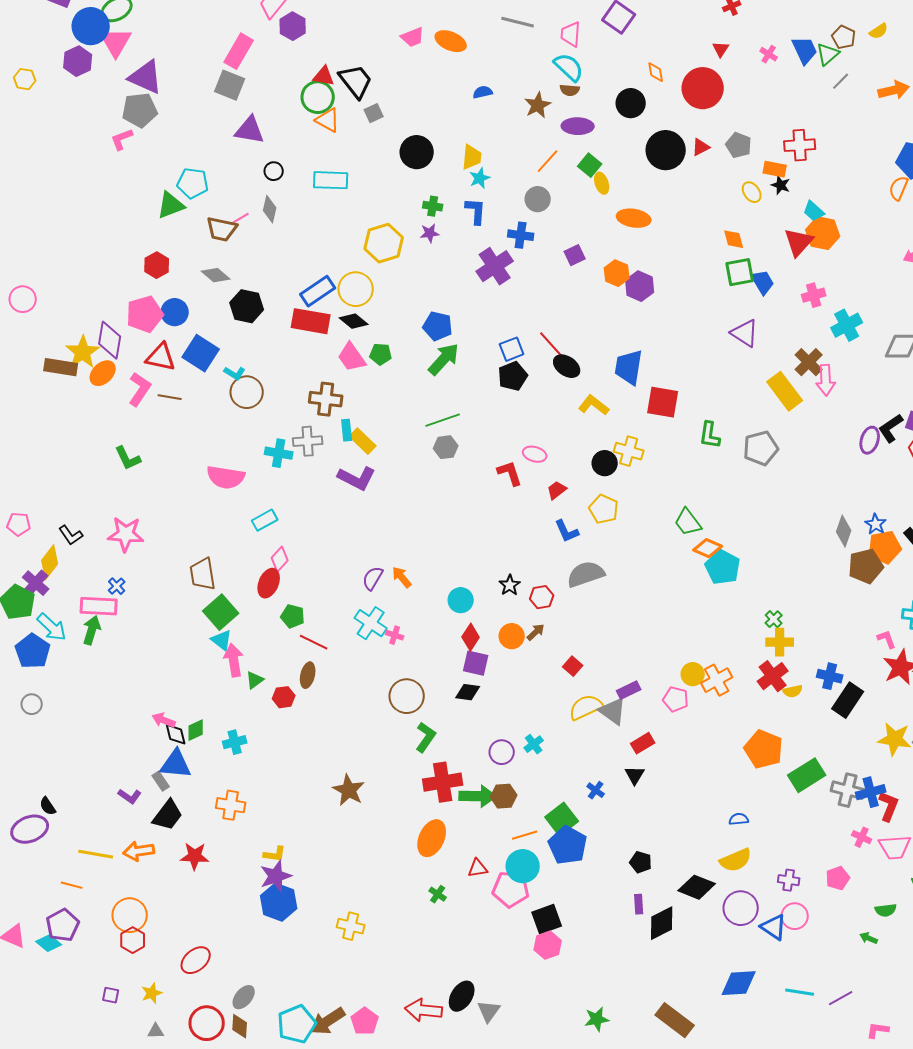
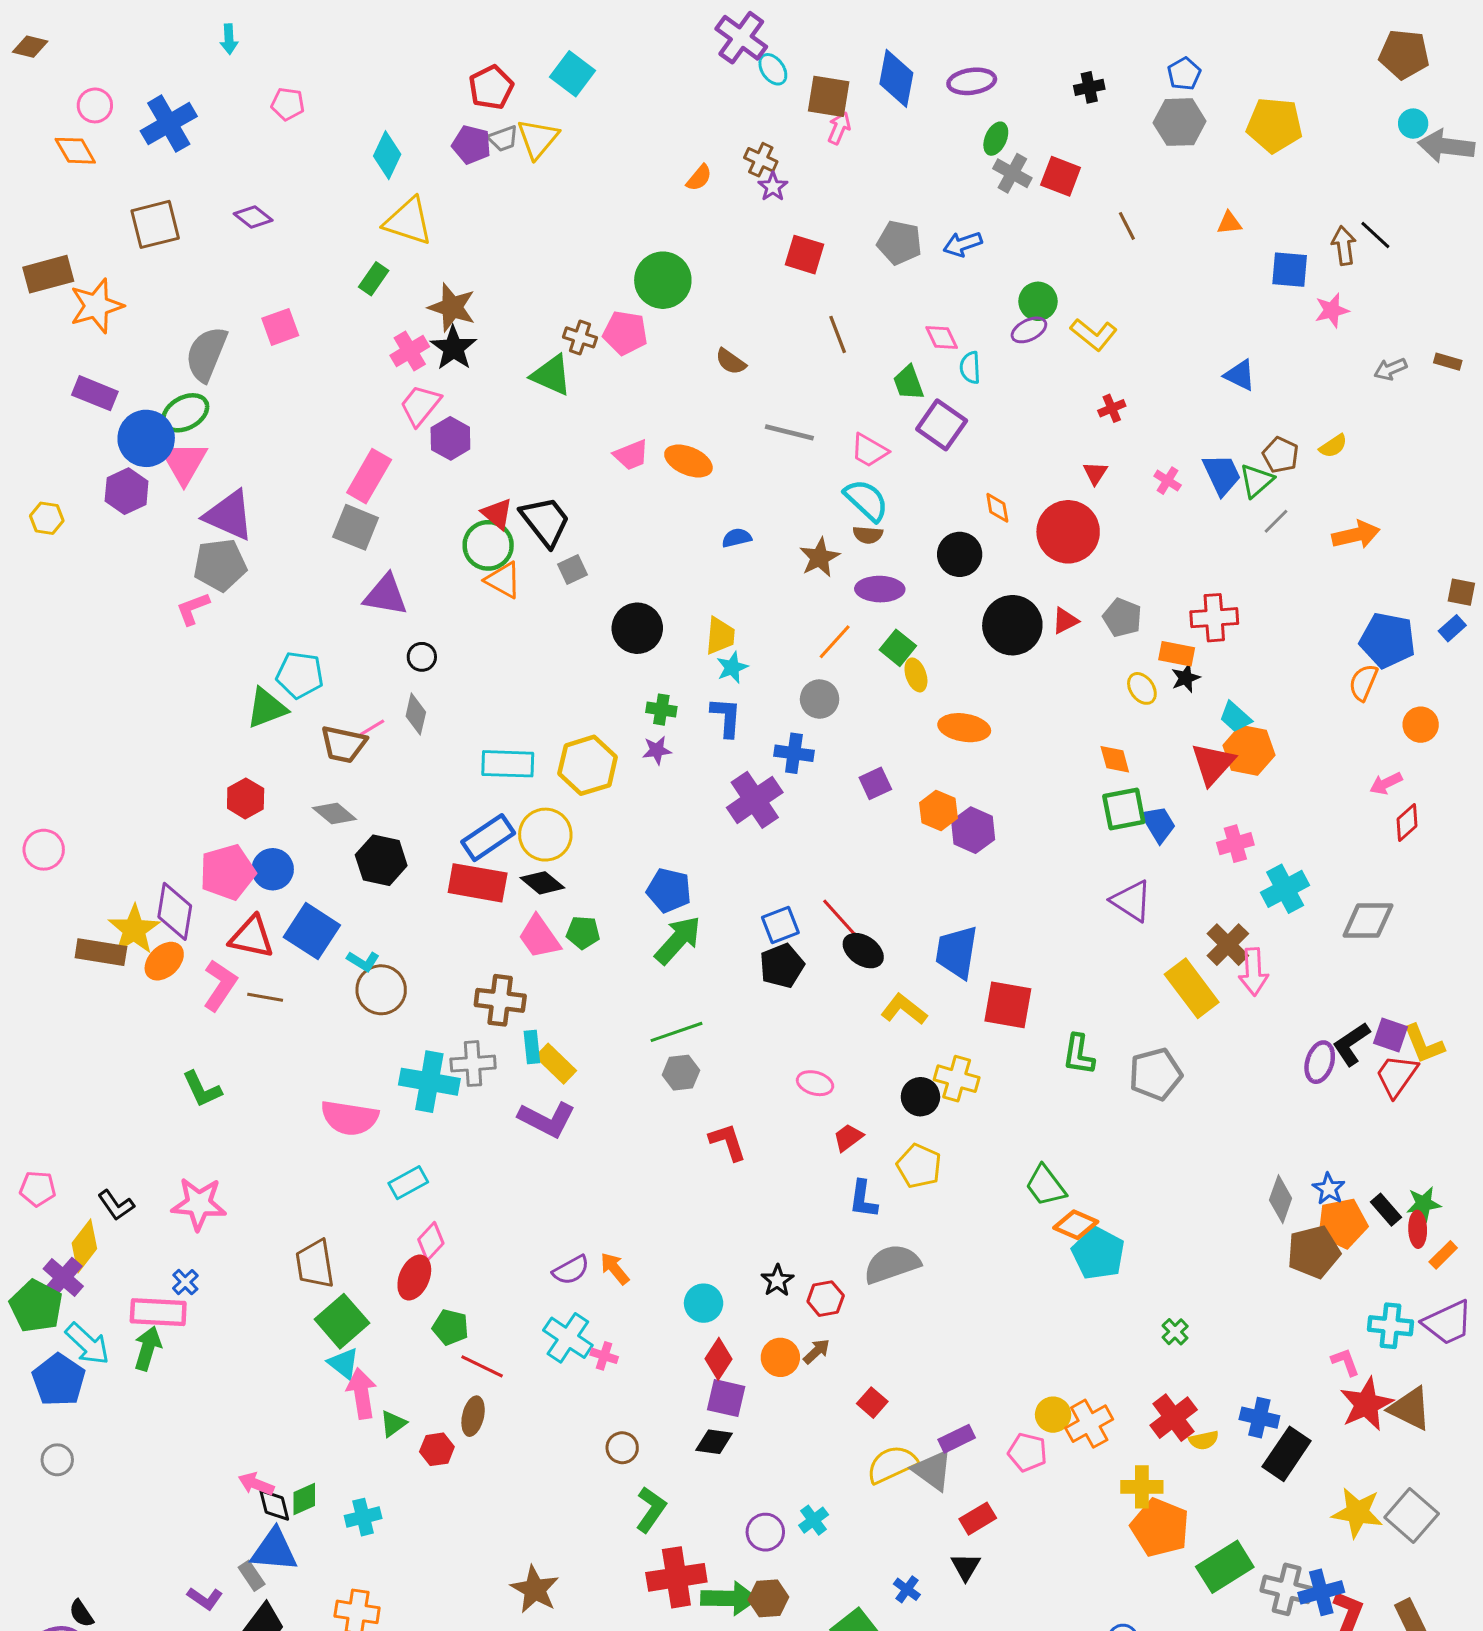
pink trapezoid: (571, 34) -> (869, 450), turned -64
red triangle: (324, 76) -> (497, 514), turned 30
cyan rectangle: (331, 180) -> (508, 764), moved
black star: (781, 185) -> (1186, 678), turned 30
cyan cross: (279, 453) -> (429, 1082), size x1.4
red L-shape: (510, 473) -> (728, 1142), moved
blue L-shape: (567, 531) -> (863, 1199), turned 32
purple semicircle: (373, 578) -> (571, 1270), turned -150
yellow cross: (780, 642) -> (1142, 1487), moved
brown circle: (407, 696) -> (622, 1448), size x0.6

